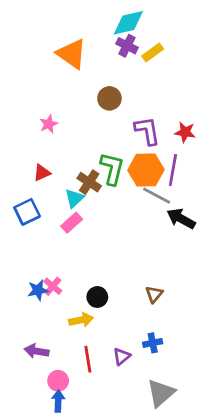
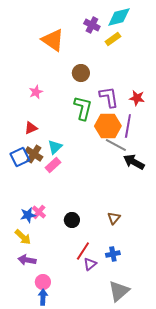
cyan diamond: (128, 23) -> (119, 17), moved
purple cross: (127, 46) -> (92, 25), moved
green L-shape: (112, 169) -> (83, 108), moved
brown cross: (89, 182) -> (34, 154), moved
yellow arrow: (81, 320) -> (23, 237), moved, turned 54
red line: (88, 359) -> (83, 251), moved, turned 42

